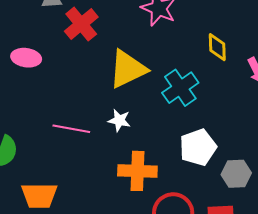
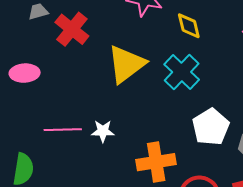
yellow diamond: (217, 47) -> (189, 26), moved
white star: (119, 120) -> (103, 131), moved
pink line: (71, 129) -> (63, 130), moved

